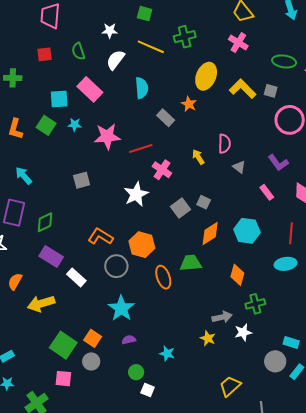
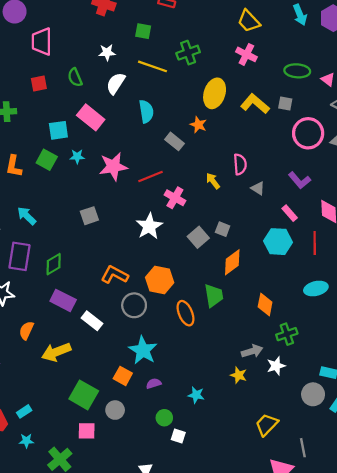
cyan hexagon: (247, 231) -> (278, 242), moved
red line: (291, 233) -> (315, 243), moved
green trapezoid: (191, 263) -> (214, 296), turned 90
orange square: (93, 338) -> (123, 376), moved

